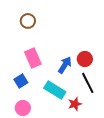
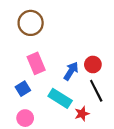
brown circle: (28, 21) -> (31, 23), size x1.5

